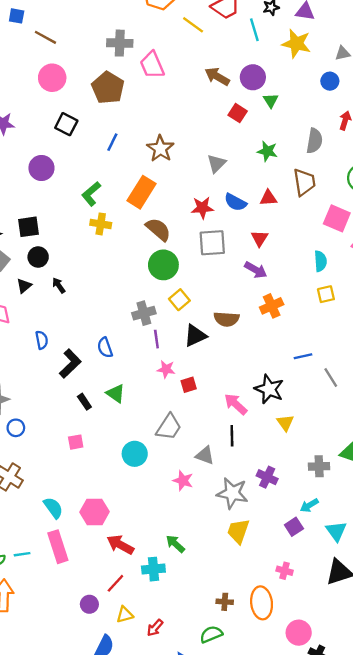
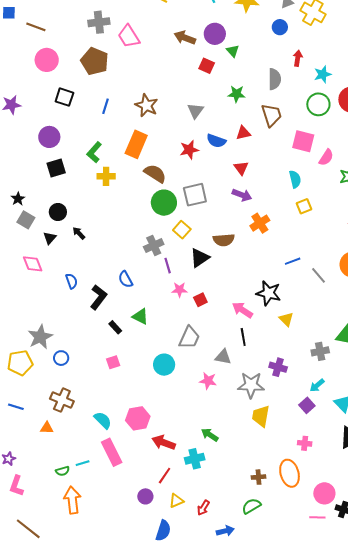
black square: (29, 227) -> (56, 168), moved
gray square: (212, 243) -> (195, 195), moved

